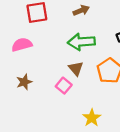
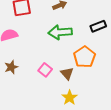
brown triangle: (76, 68) -> (67, 73), moved

